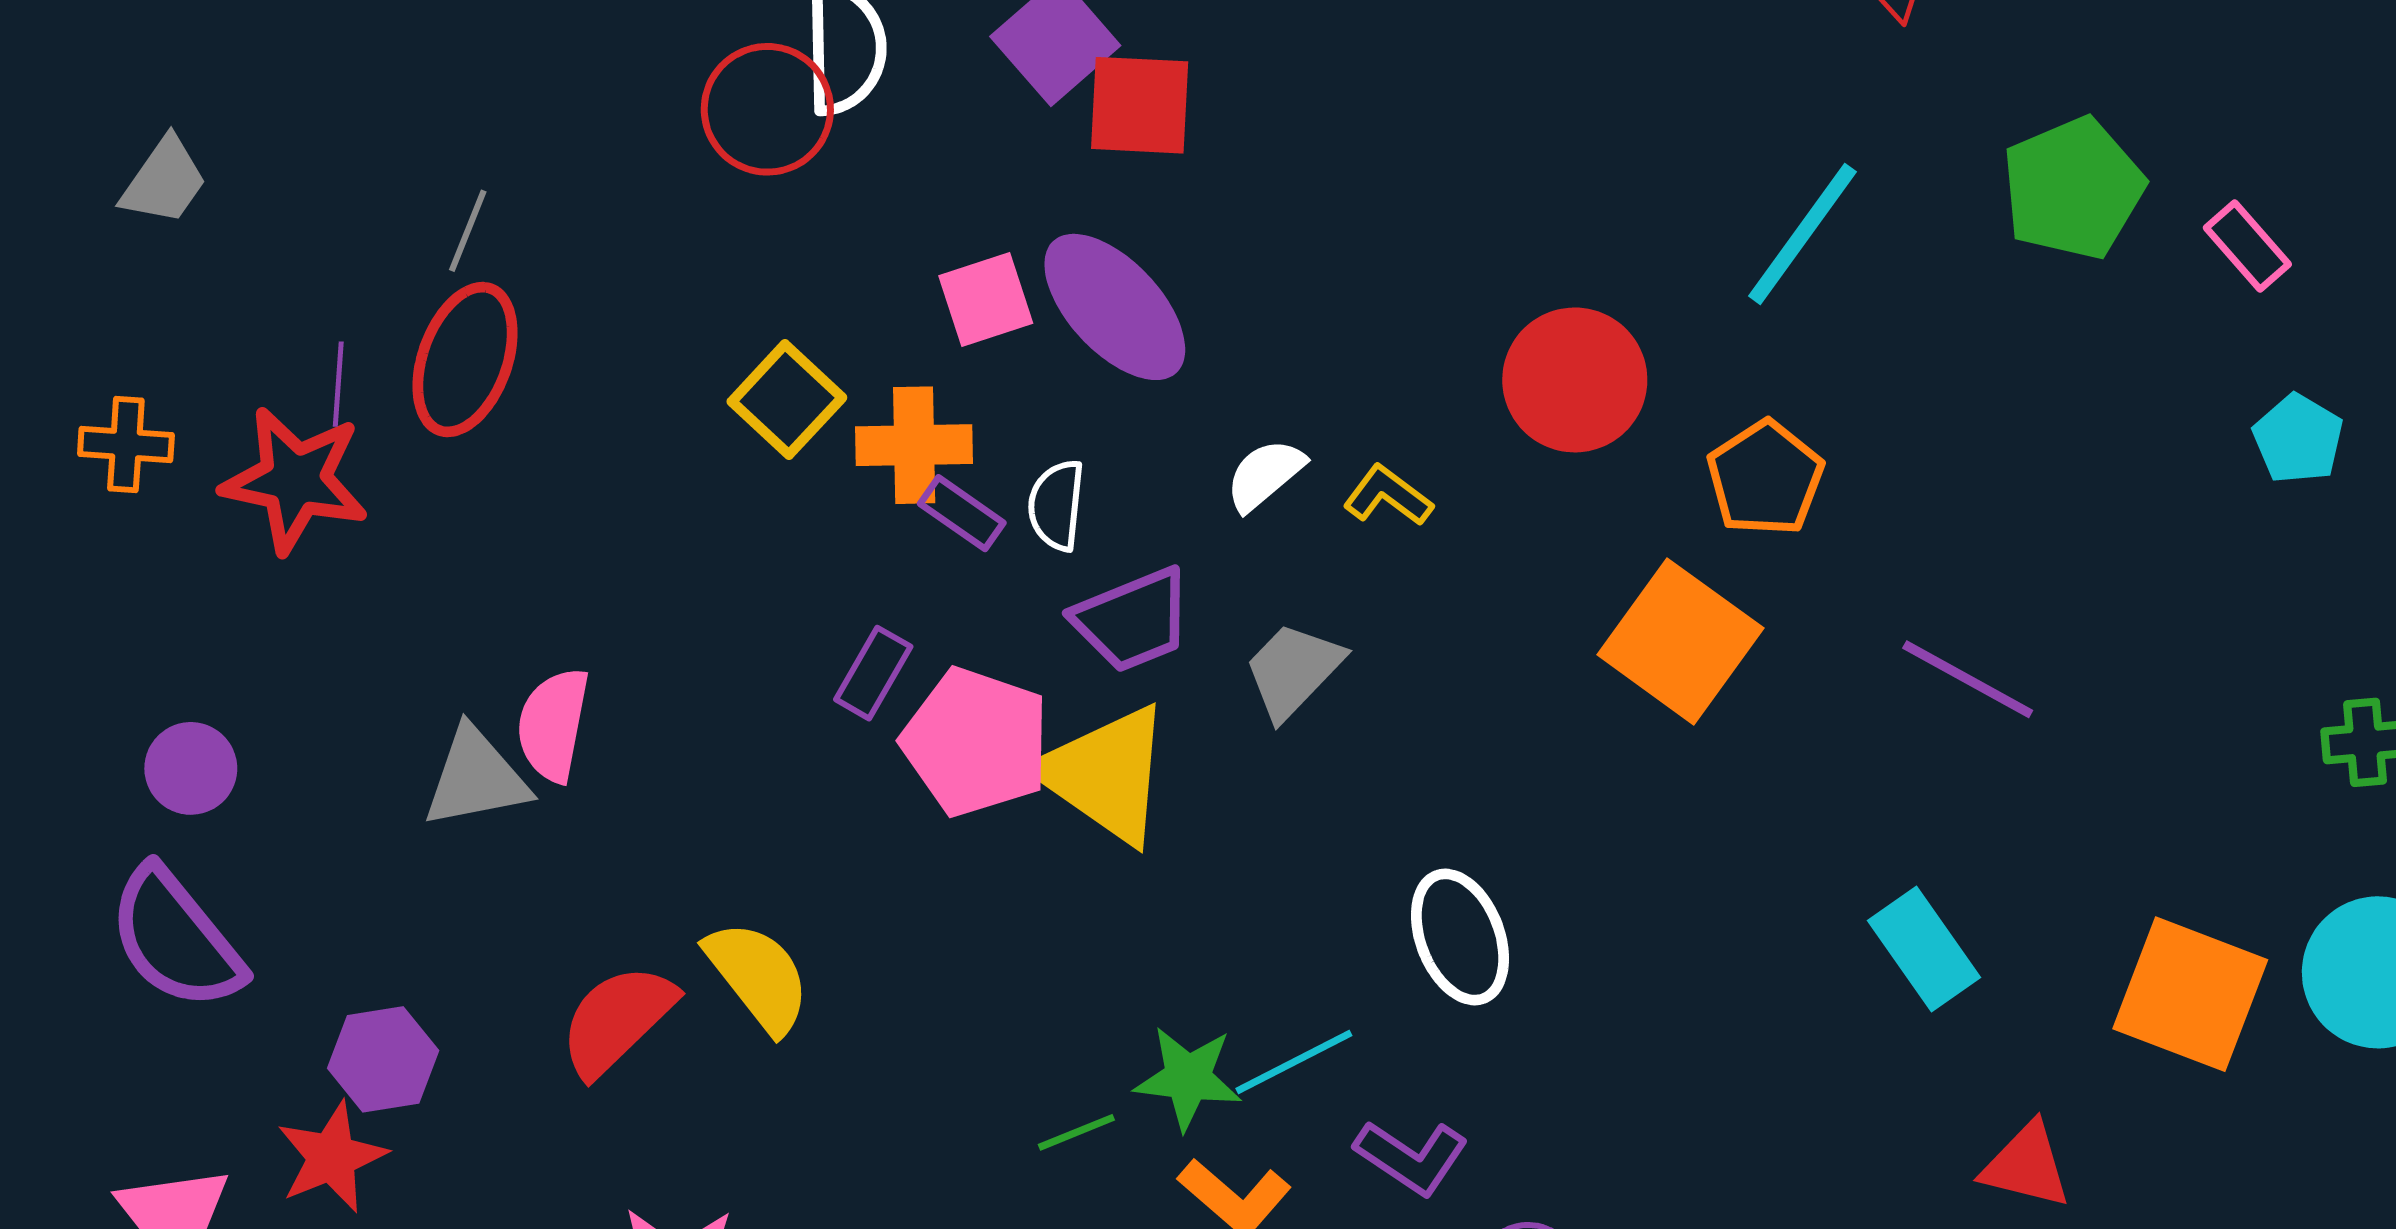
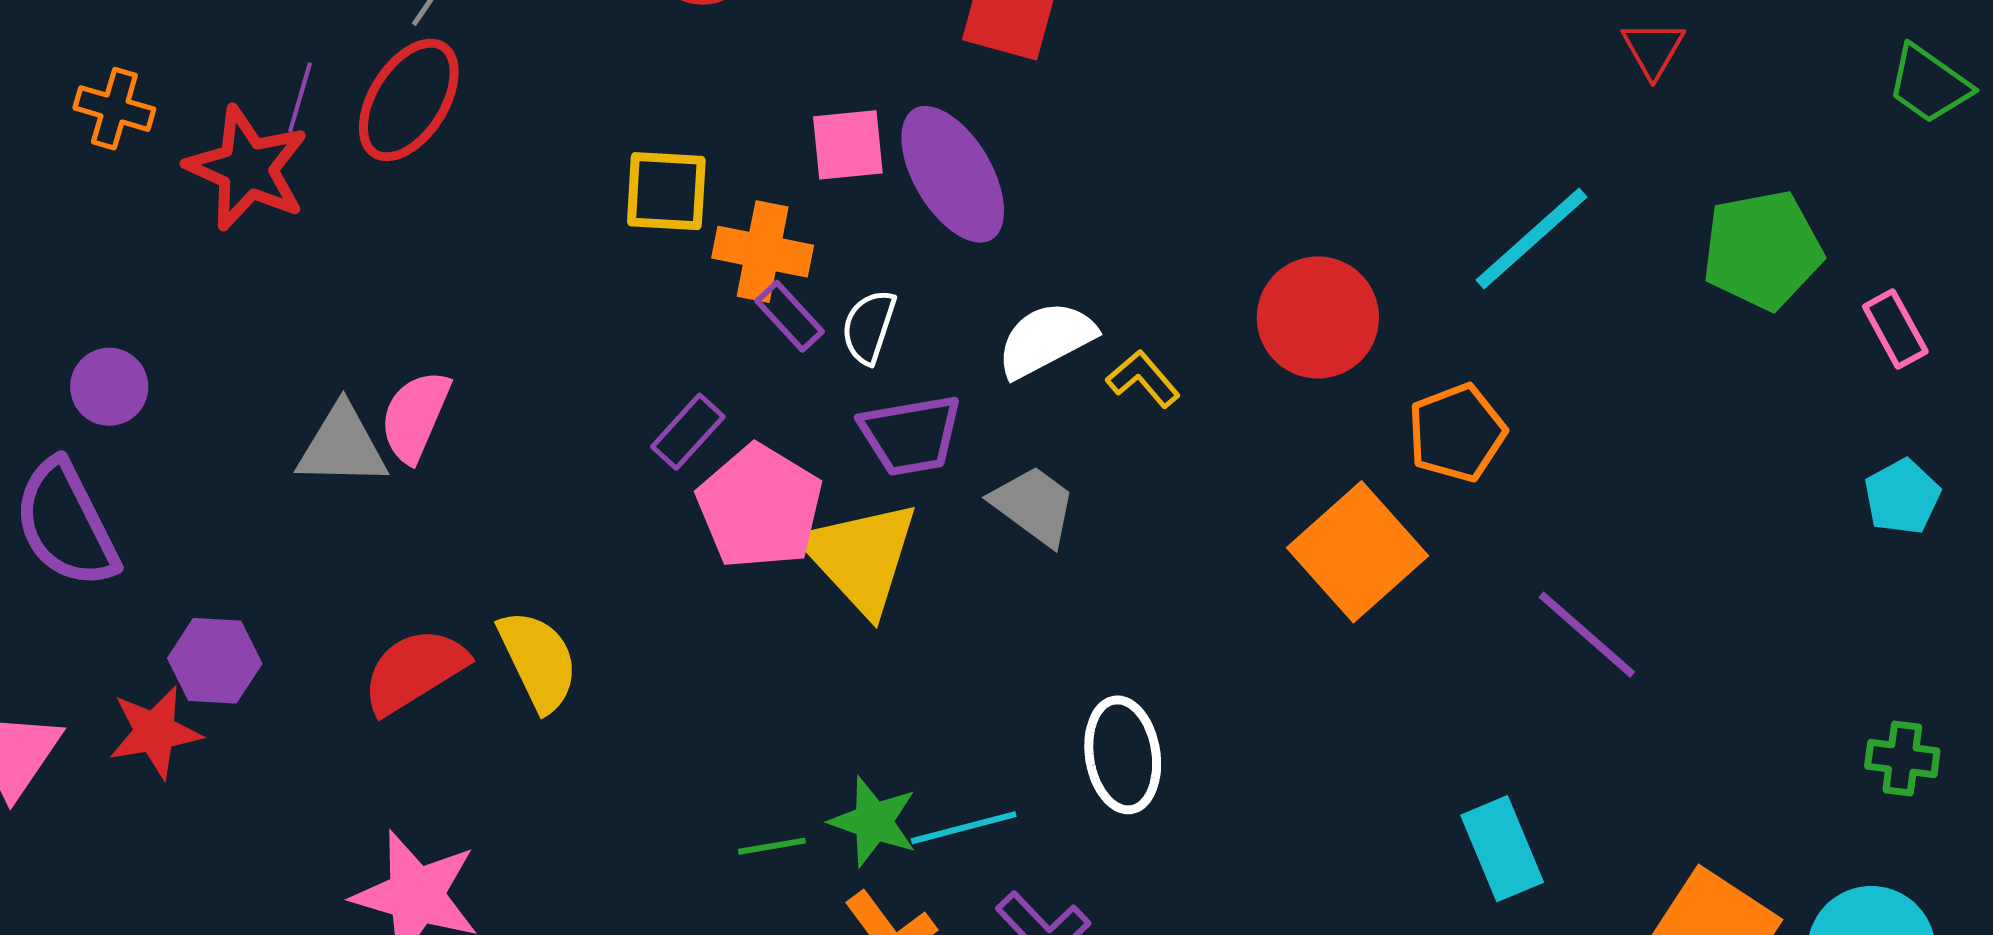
yellow square: (787, 400) -> (666, 191), turned 38
white semicircle: (1265, 475) -> (1046, 339), size x1.4
gray trapezoid: (1293, 670) -> (1034, 505), turned 70

